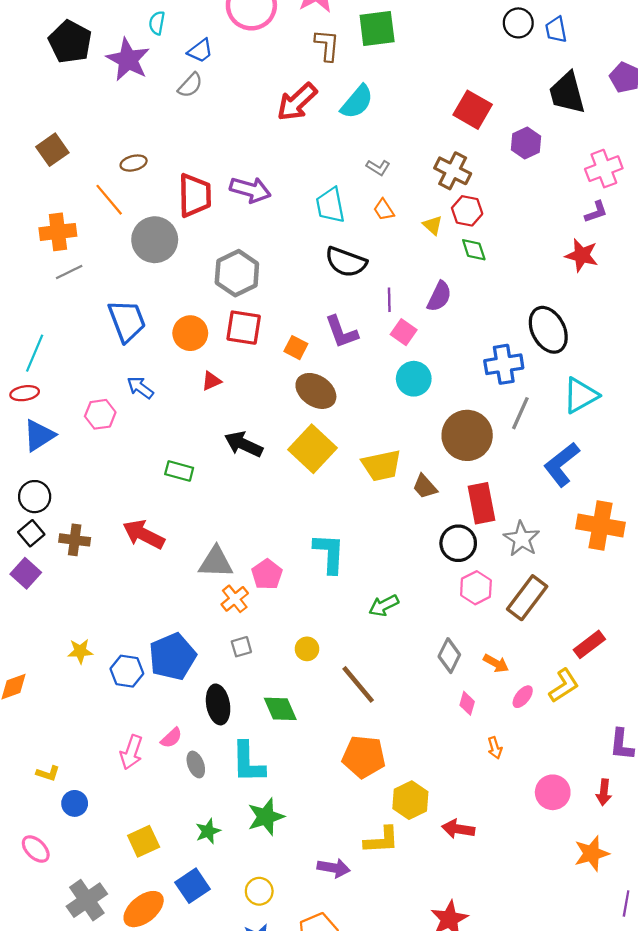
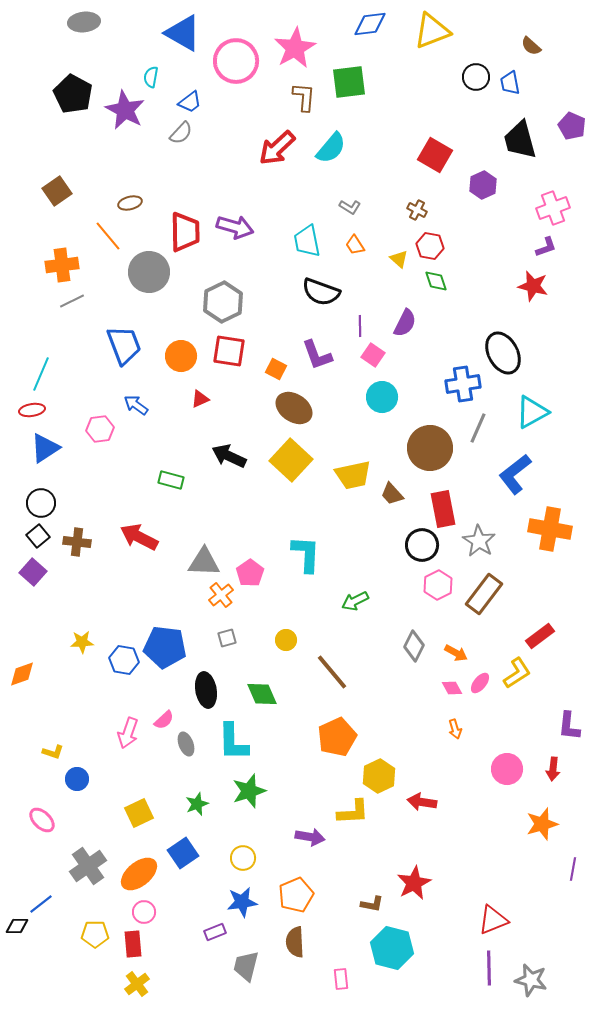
brown cross: (453, 171) -> (417, 210), size x0.6
blue pentagon: (172, 657) -> (165, 647), turned 30
pink diamond: (467, 703) -> (452, 688), moved, turned -45
orange pentagon: (364, 757) -> (337, 737), turned -30

